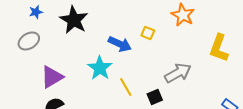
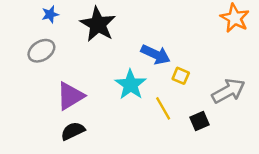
yellow square: (148, 33) -> (181, 76), moved

